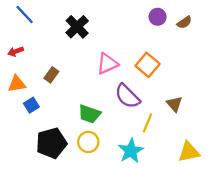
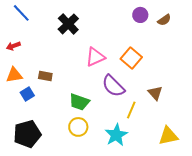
brown rectangle: (51, 75) -> (45, 76), moved, turned 64
black pentagon: (51, 143) -> (27, 134), moved

